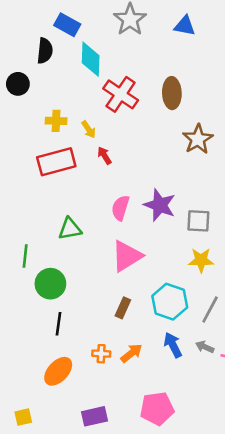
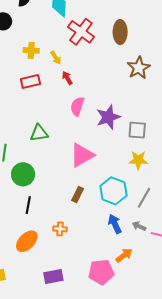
red rectangle: (56, 162) -> (30, 82), size x0.7
purple star: (160, 205) -> (108, 117), turned 30
pink semicircle: (120, 208) -> (77, 106), moved
orange arrow: (131, 353) -> (124, 255), moved

